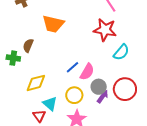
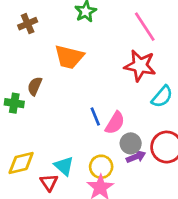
blue line: (73, 67) -> (95, 116), turned -72
yellow diamond: (36, 83) -> (21, 163), moved
yellow circle: (74, 95) -> (101, 167), moved
purple arrow: (103, 96) -> (136, 157), turned 32

